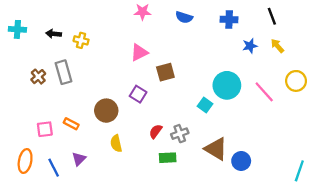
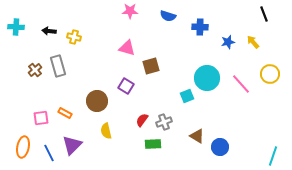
black line: (272, 16) -> (264, 14), moved
blue cross: (229, 20) -> (200, 27), moved
pink triangle: (139, 52) -> (127, 48), turned 42
cyan square: (205, 105) -> (187, 96), turned 32
brown triangle: (216, 149) -> (197, 136), size x0.7
purple triangle: (79, 159) -> (72, 145), size x1.5

